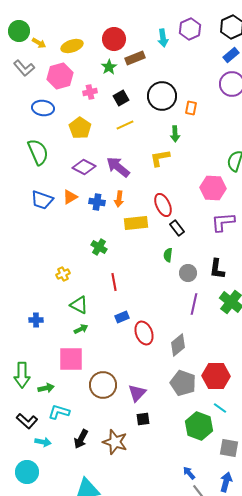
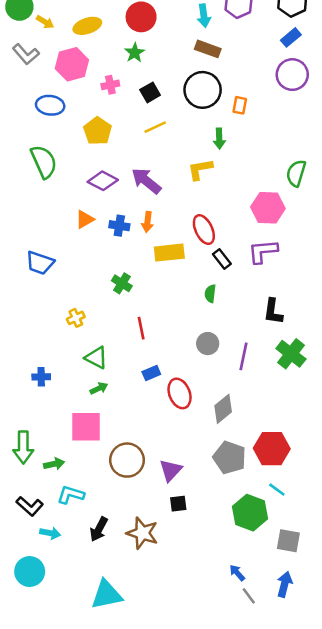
brown rectangle: (135, 58) -> (208, 49), moved, turned 42
blue trapezoid: (42, 200) -> (40, 263), moved
purple L-shape: (223, 222) -> (263, 251), moved
gray circle: (188, 273) -> (208, 344), moved

